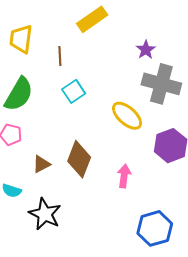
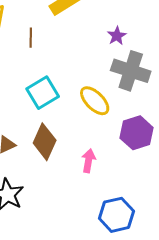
cyan square: (74, 91) -> (43, 93), moved, size x1.4

